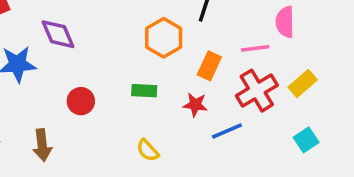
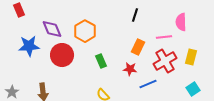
orange hexagon: (164, 38) -> (85, 31), moved
yellow rectangle: (303, 84) -> (191, 57), turned -35
green rectangle: (144, 91) -> (101, 61), turned 64
red circle: (81, 101) -> (62, 55), moved, size x1.5

